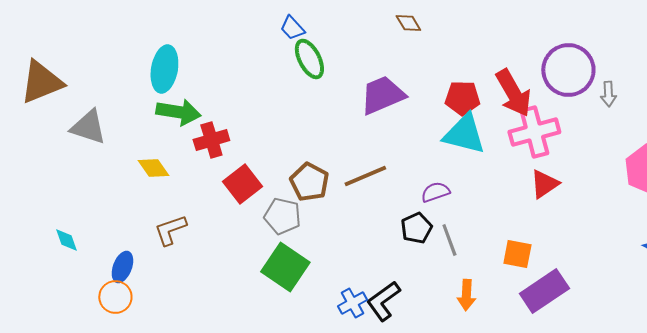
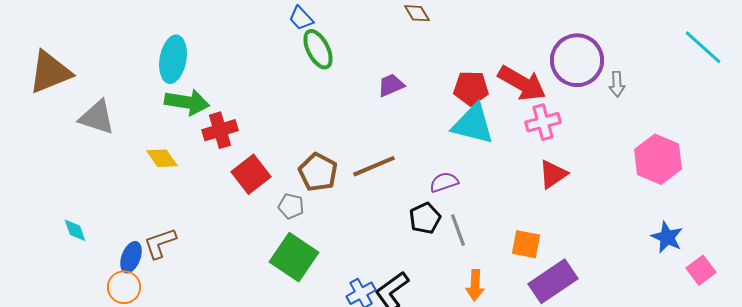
red arrow: (513, 93) -> (522, 83), turned -30
purple trapezoid: (382, 95) -> (391, 85), size x0.6
pink cross: (534, 132) -> (543, 122), size x0.7
gray pentagon: (282, 216) -> (291, 206), size x0.7
brown L-shape: (170, 230) -> (160, 243), moved

